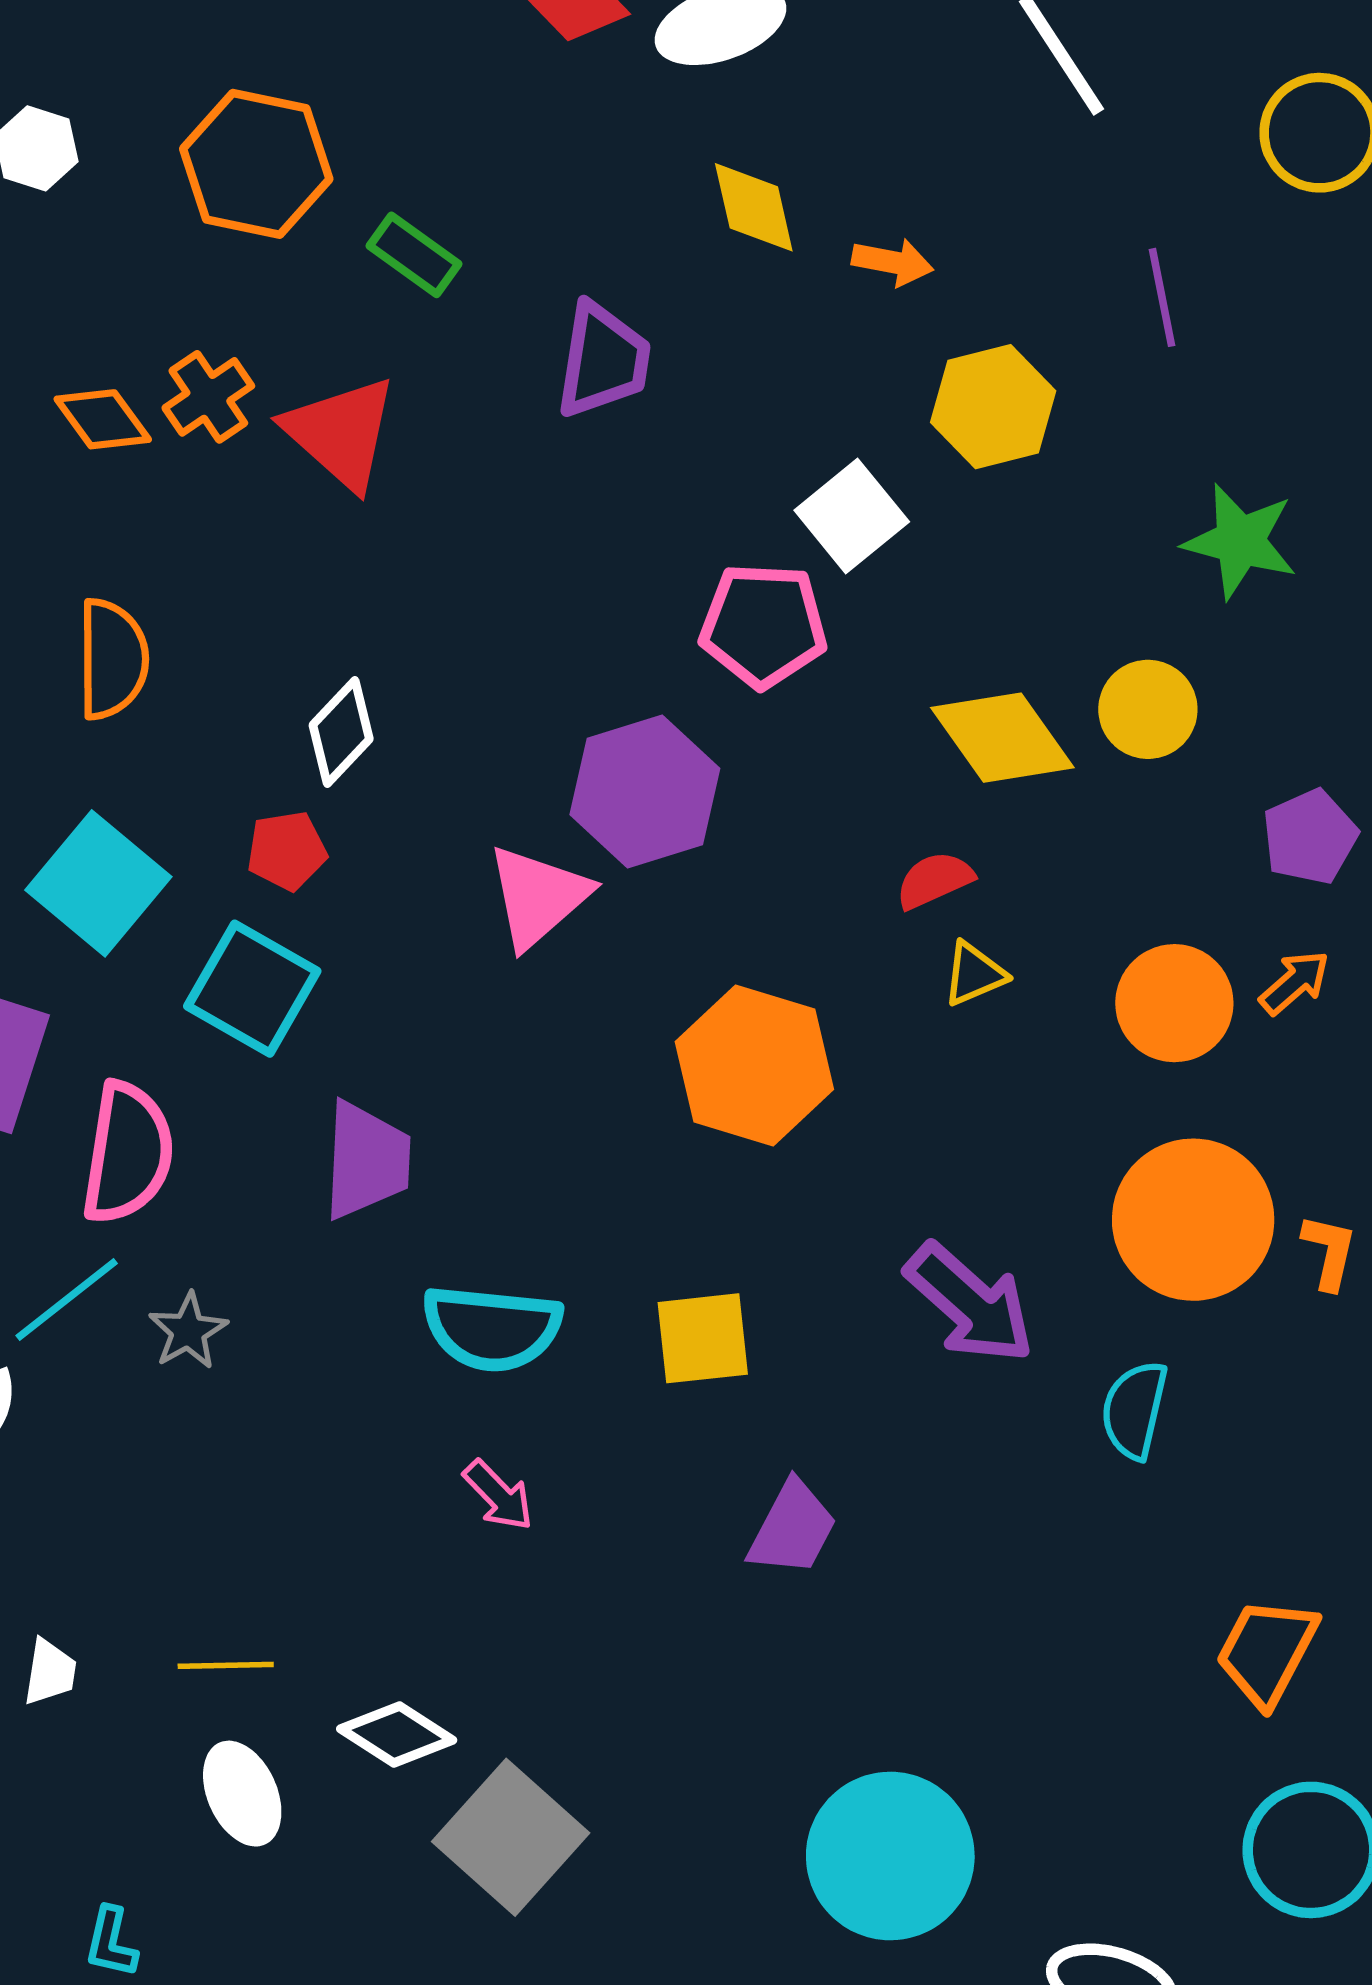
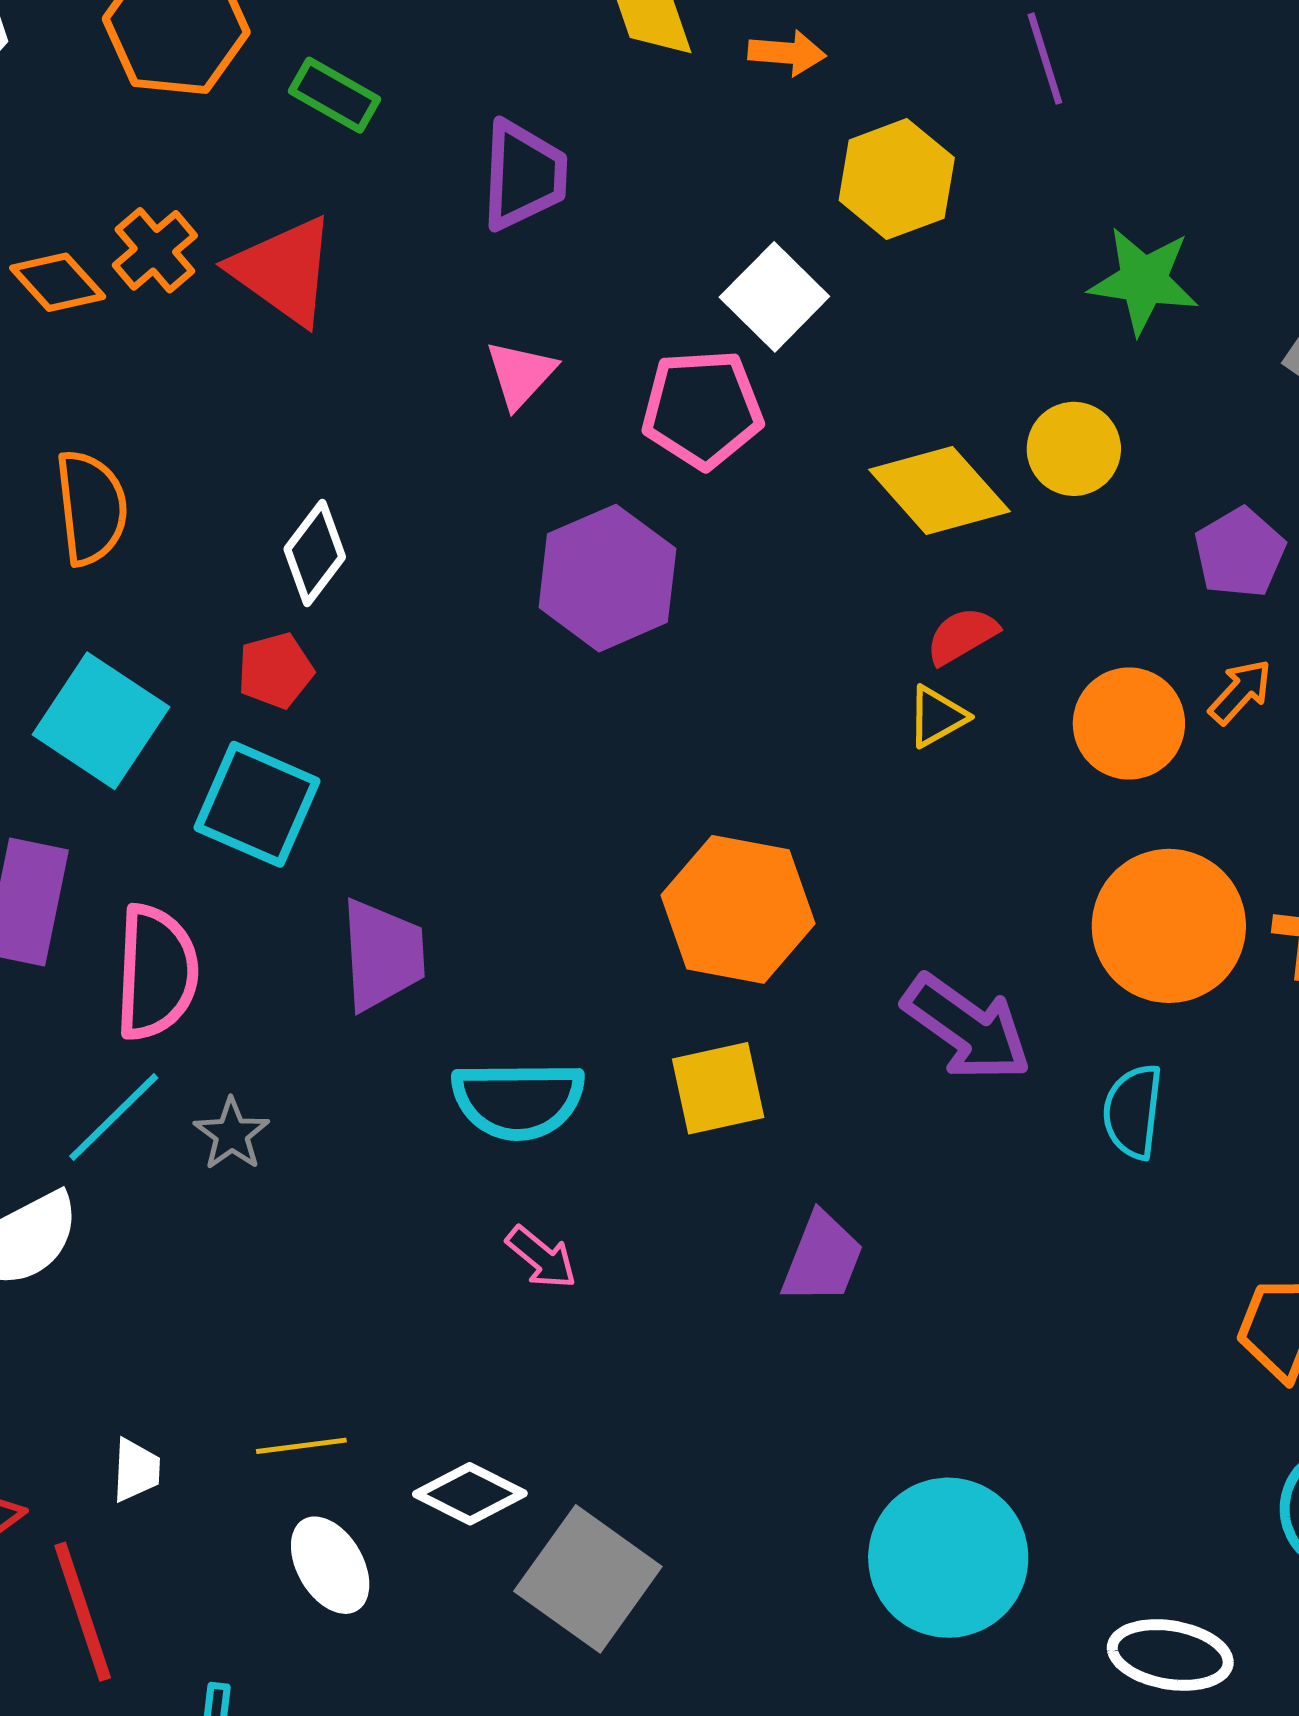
red semicircle: (934, 880) -> (962, 636), moved
pink triangle: (538, 897) -> (521, 374), moved, size x0.7
orange hexagon: (754, 1065) -> (738, 909), moved

